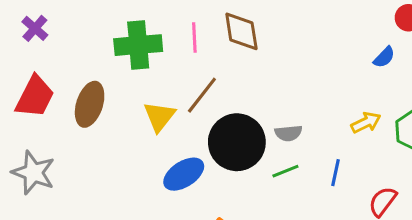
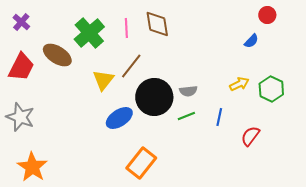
green cross: (138, 45) -> (89, 33), turned -36
brown ellipse: (90, 104) -> (57, 55), moved, turned -76

